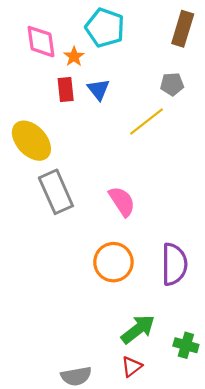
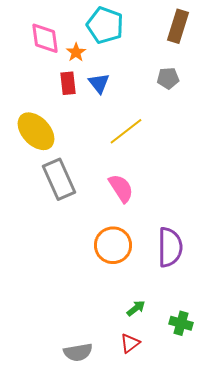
yellow line: (146, 121) -> (126, 131), moved
green arrow: (138, 329) -> (136, 308), size x0.6

